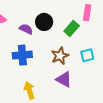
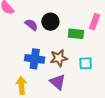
green rectangle: (72, 28) -> (76, 34), turned 42
blue cross: (22, 55) -> (35, 59), moved

